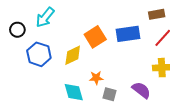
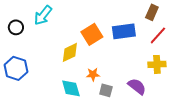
brown rectangle: (157, 14) -> (152, 12), turned -56
blue hexagon: (39, 54) -> (16, 68), moved

